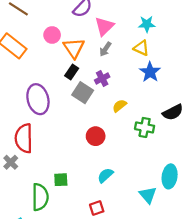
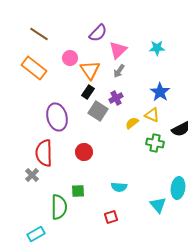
yellow triangle: (141, 48) -> (152, 115), moved
red circle: (96, 136) -> (84, 152), moved
cyan semicircle: (105, 175) -> (119, 187), turned -133

